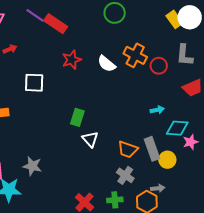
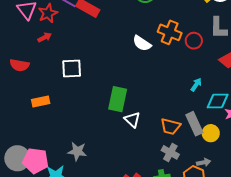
red star: (72, 60) -> (48, 13), moved
cyan arrow: (157, 110) -> (196, 85), turned -40
green rectangle: (77, 117) -> (118, 99), size x1.4

